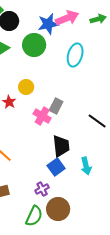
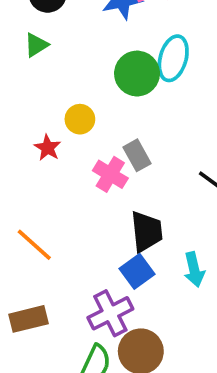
green circle: (34, 45) -> (137, 74), moved
gray rectangle: (56, 106) -> (137, 155), turned -56
purple cross: (42, 189) -> (110, 313), size x1.6

